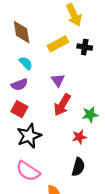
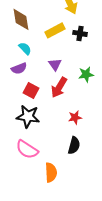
red square: (19, 109) -> (31, 90), moved
green star: (90, 114) -> (86, 74), moved
black star: (29, 136) -> (28, 116), turned 30

